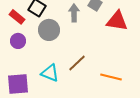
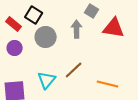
gray arrow: (74, 13) -> (77, 29), moved
cyan triangle: (50, 73) -> (47, 80), turned 48

